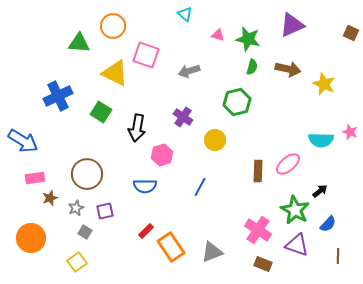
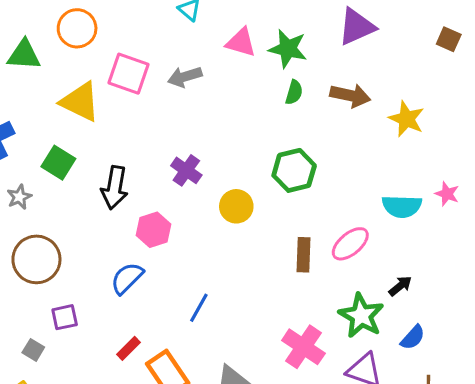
pink triangle: (218, 35) -> (241, 42), size x1.5
gray arrow: (189, 71) -> (185, 77), moved
green hexagon: (237, 102) -> (294, 170), moved
blue semicircle: (145, 186) -> (127, 278), turned 135
blue line: (200, 187) -> (199, 308), moved
gray star: (76, 208) -> (19, 197), moved

